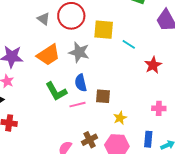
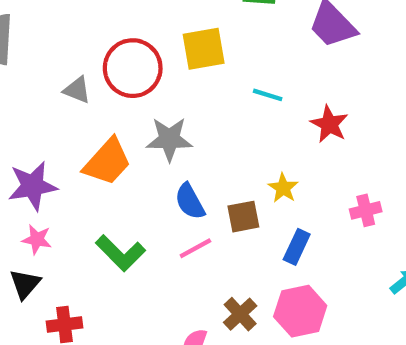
yellow square: (104, 30) -> (204, 49), moved
green L-shape: (56, 91) -> (121, 253), moved
yellow star: (120, 118) -> (283, 188), moved
blue rectangle: (148, 139) -> (297, 247), moved, turned 35

